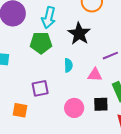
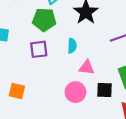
pink triangle: (95, 75) -> (87, 67), moved
purple square: (40, 88) -> (39, 49), moved

